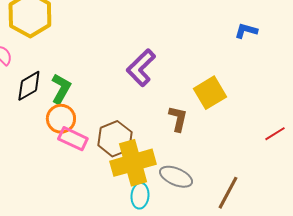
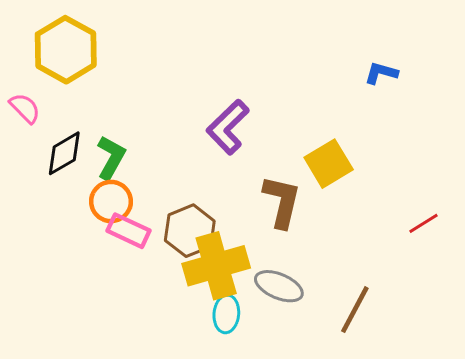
brown L-shape: (178, 119) -> (282, 202), size x1.4

